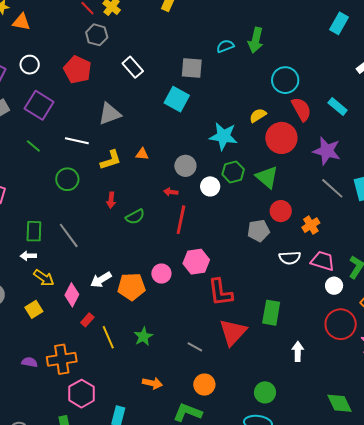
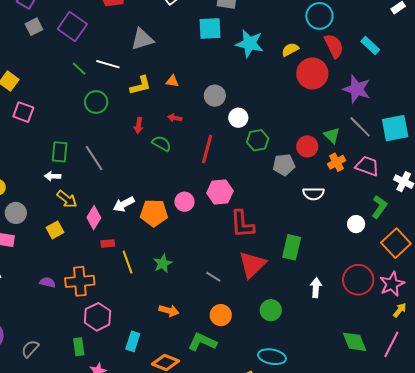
cyan square: (177, 99) -> (210, 29), turned -35
cyan star: (223, 136) -> (250, 44), moved
green line: (33, 146) -> (79, 69), moved
green hexagon: (233, 172) -> (258, 140), moved
green triangle: (267, 177) -> (332, 135), moved, size x0.7
red arrow: (171, 192) -> (175, 118), moved
green semicircle: (135, 217) -> (162, 143), turned -126
pink trapezoid: (323, 261) -> (367, 166), moved
red rectangle: (87, 320) -> (108, 244), turned 40
red circle: (341, 324) -> (358, 280), moved
green circle: (265, 392) -> (271, 310), moved

